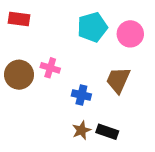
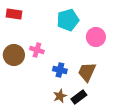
pink circle: (130, 34) -> (96, 37), moved
brown trapezoid: (118, 80) -> (87, 72), moved
black rectangle: (107, 132) -> (79, 97), turned -56

